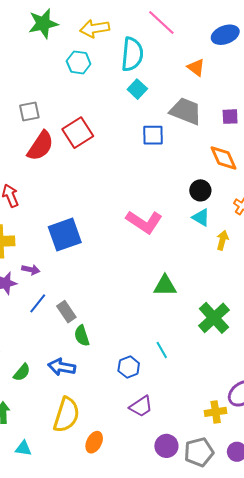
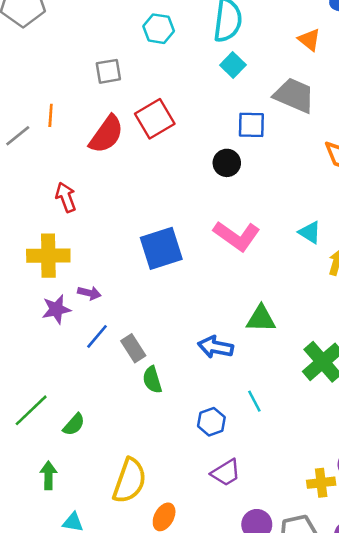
gray square: (29, 111) -> (108, 71), moved
black circle: (200, 190) -> (227, 163), moved
blue square: (65, 235) -> (161, 248), moved
blue arrow: (62, 367) -> (216, 347), moved

